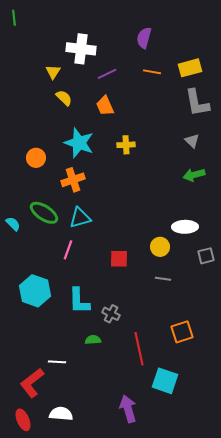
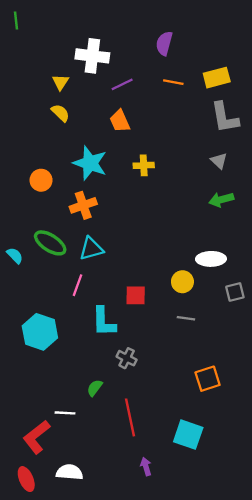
yellow semicircle: (64, 98) -> (60, 113), moved
cyan L-shape: (79, 301) -> (104, 322), moved
green semicircle: (93, 340) -> (95, 388), moved, turned -49
red line: (139, 349) -> (130, 417), moved
purple arrow: (128, 409) -> (146, 467), size x0.6

